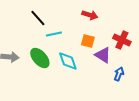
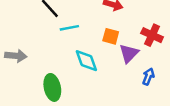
purple triangle: (103, 55) -> (129, 53), turned 42
green ellipse: (40, 58) -> (52, 87), moved, turned 30

